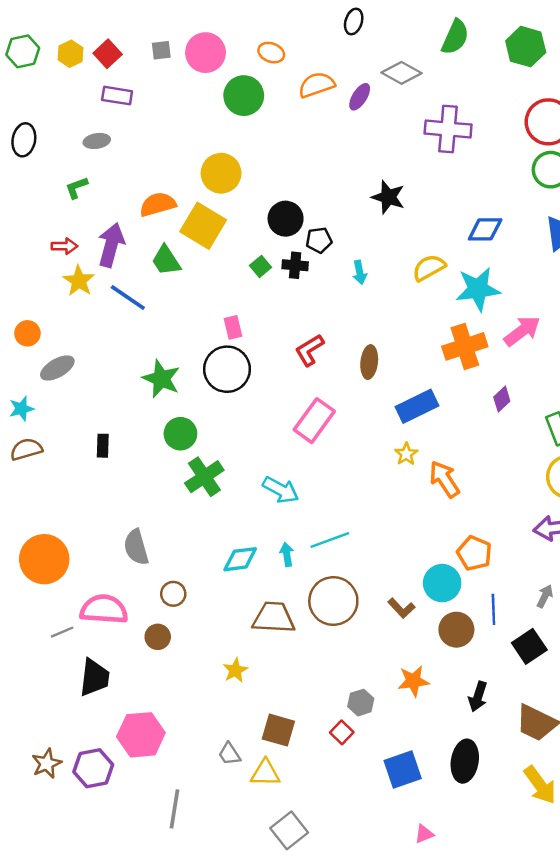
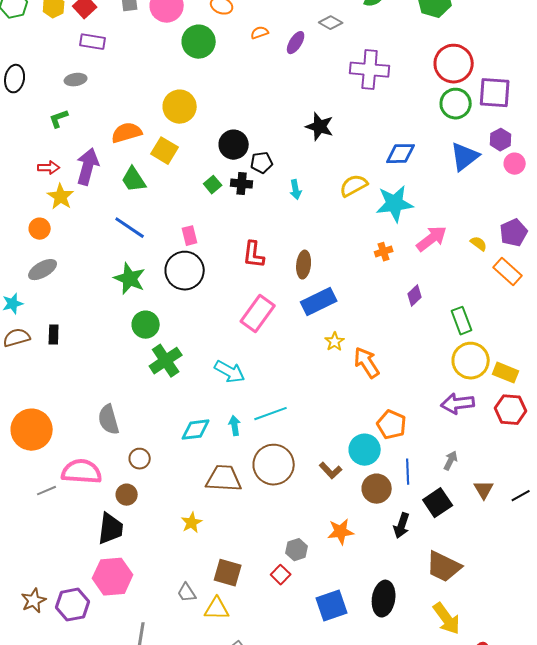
gray diamond: (401, 73) -> (331, 23), size x0.7
orange semicircle: (317, 85) -> (260, 33), size x0.6
yellow square: (203, 226) -> (165, 151), size x0.7
blue line: (128, 298) -> (130, 228), moved
orange circle: (27, 333) -> (40, 229), moved
orange cross: (465, 346) -> (384, 252), size x0.5
red L-shape: (309, 350) -> (254, 255), turned -52
blue rectangle: (417, 406) -> (319, 302), moved
black rectangle: (103, 446) -> (54, 335), moved
black trapezoid: (94, 677) -> (111, 529), moved
black arrow: (478, 697) -> (402, 526), moved

